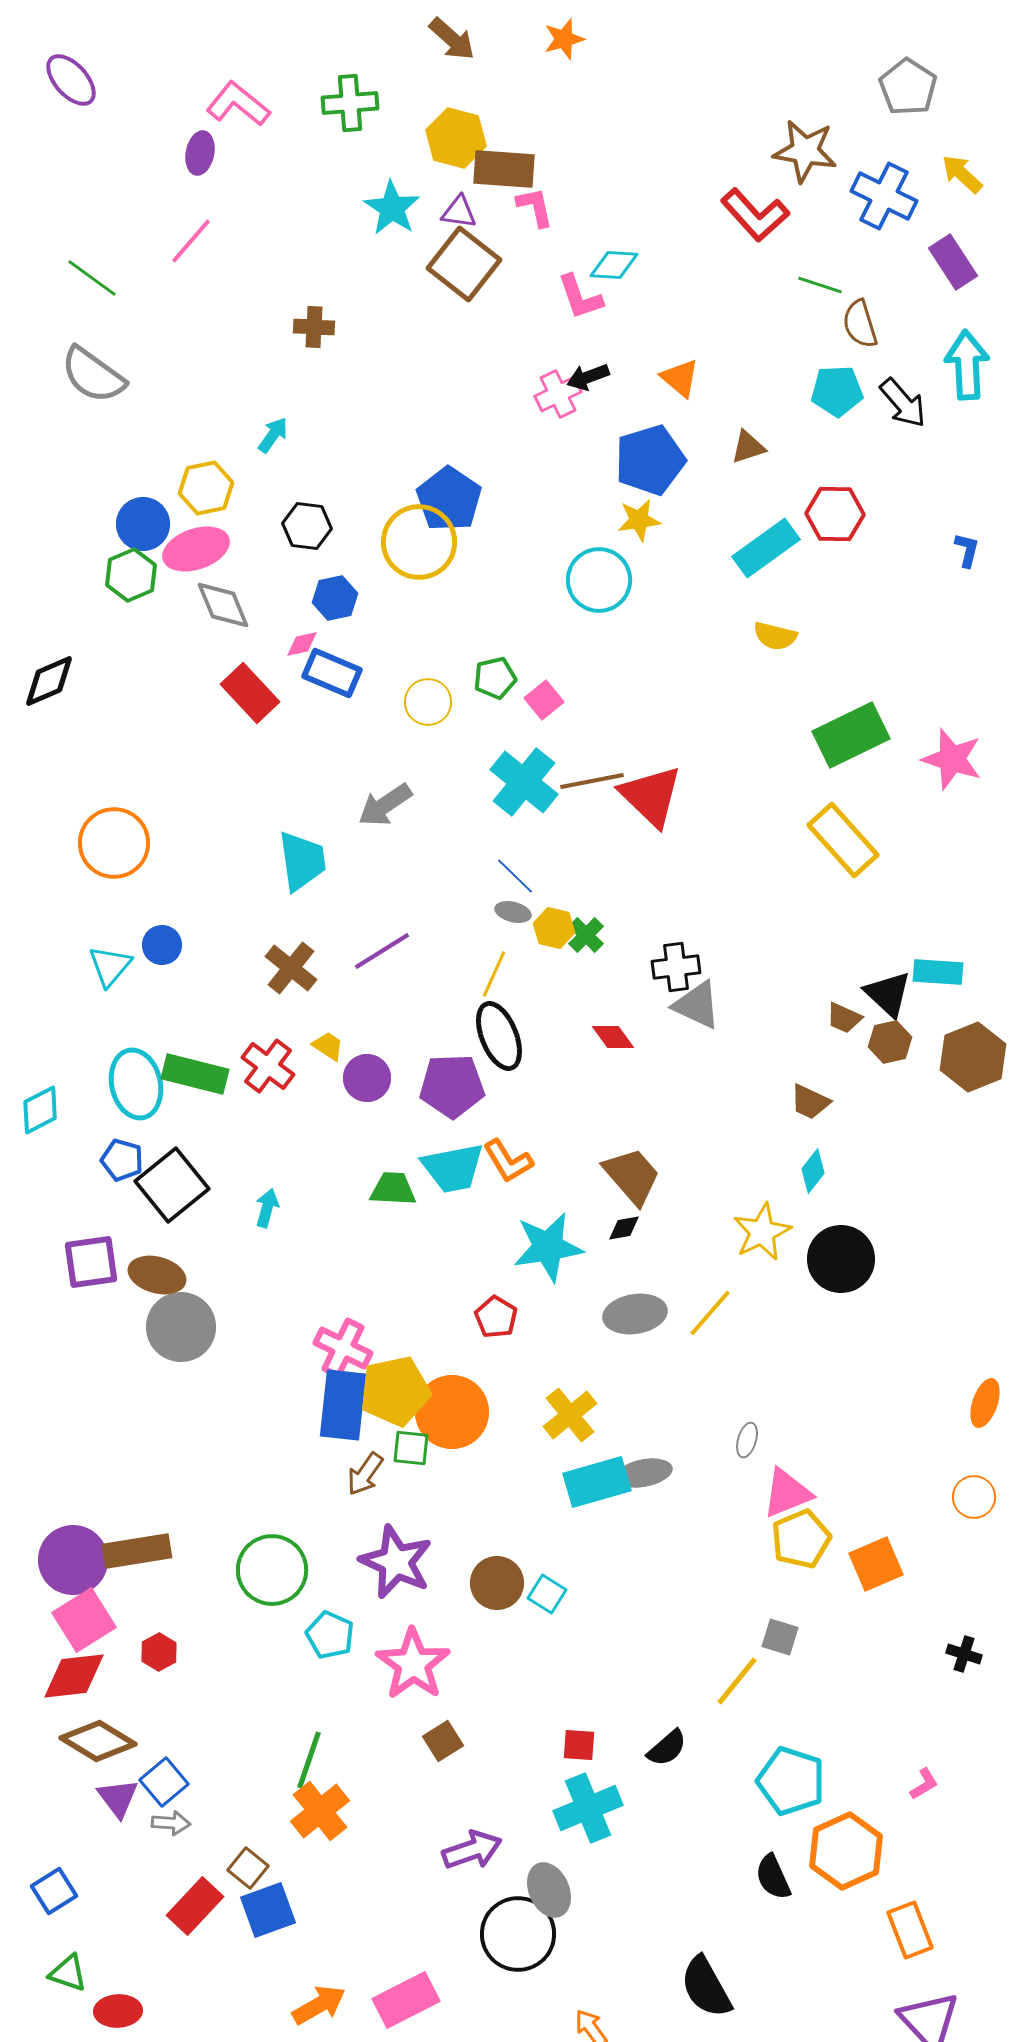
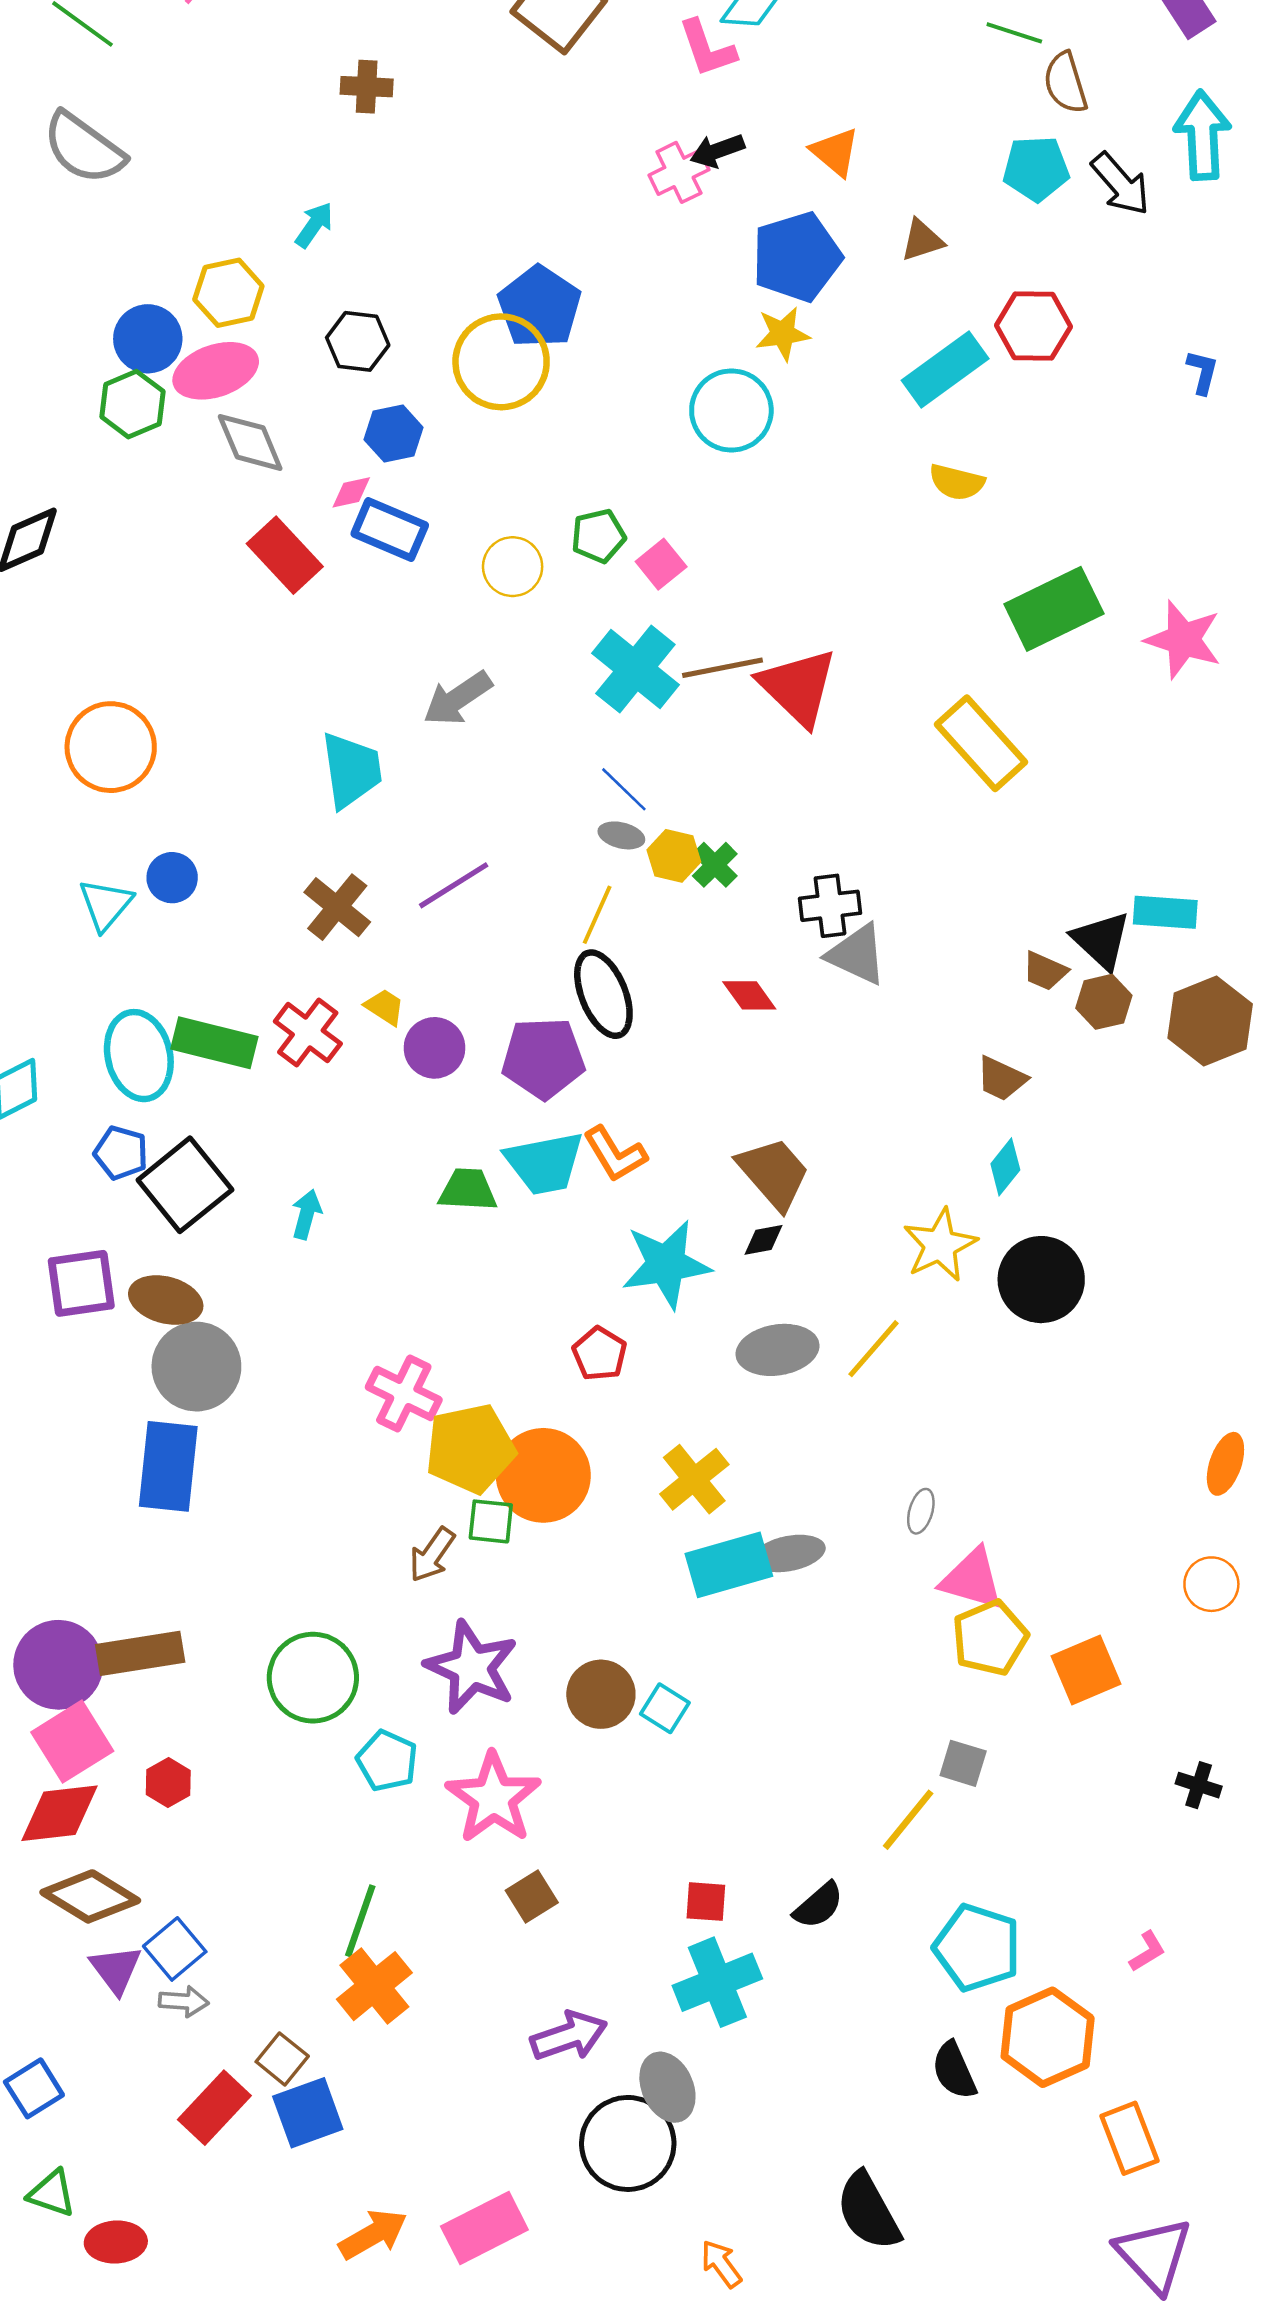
yellow rectangle: (843, 840) -> (981, 743), moved
blue rectangle: (343, 1405) -> (168, 1466), moved
pink triangle: (787, 1493) -> (972, 1579), turned 38

